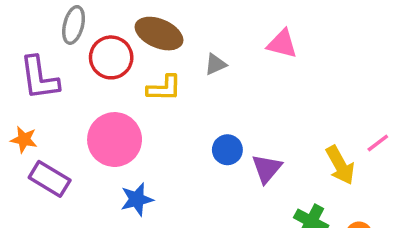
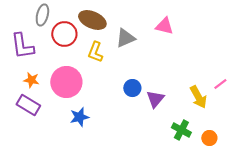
gray triangle: (215, 64) -> (125, 38), size x1.5
yellow L-shape: (164, 88) -> (95, 52), turned 110
orange star: (24, 140) -> (31, 80), moved

